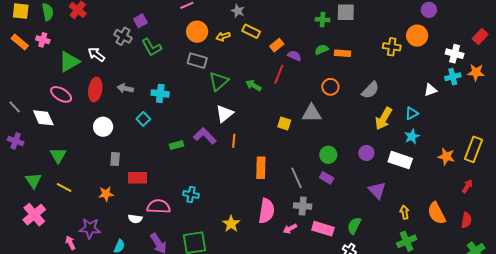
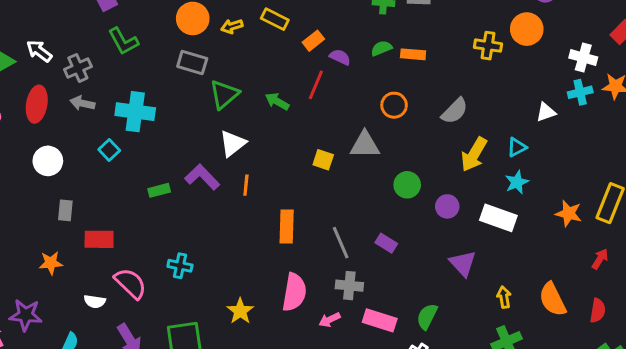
gray cross: (123, 36) -> (78, 68), moved, turned 36
cyan cross: (160, 93) -> (135, 112), size x1.4
green circle: (328, 155) -> (407, 185), moved
pink semicircle: (159, 207) -> (130, 283), turned 40

